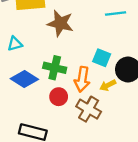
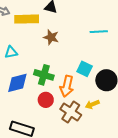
brown star: (60, 23) -> (51, 37), size x0.7
blue diamond: (24, 79) -> (17, 83), turned -50
yellow arrow: (108, 85) -> (92, 104), moved

